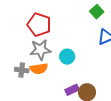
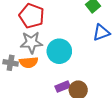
cyan circle: (67, 57) -> (59, 51), size x1.5

